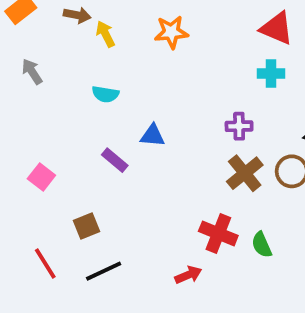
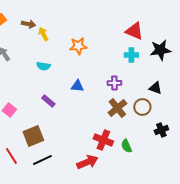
orange star: (171, 32) -> (78, 46), moved
blue triangle: (152, 136) -> (77, 86), moved
brown square: (87, 226) -> (33, 136), size x1.5
red arrow: (188, 275) -> (87, 162), size x1.5

